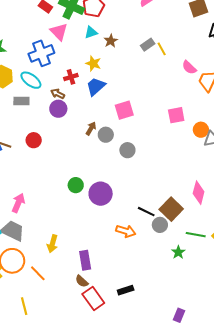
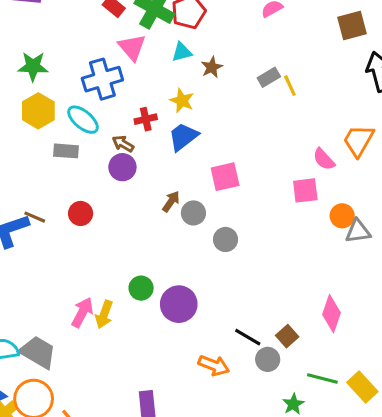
pink semicircle: (189, 67) -> (324, 159), moved
pink arrow: (18, 203) -> (82, 312), moved
brown square: (171, 209) -> (287, 336), size x0.6
yellow arrow: (52, 244) -> (104, 314), moved

